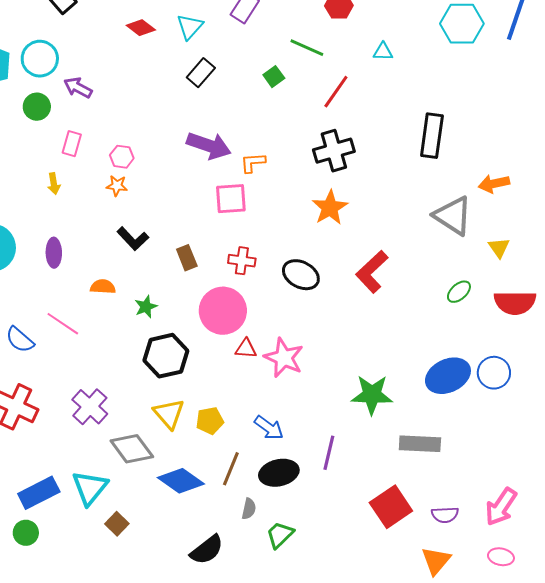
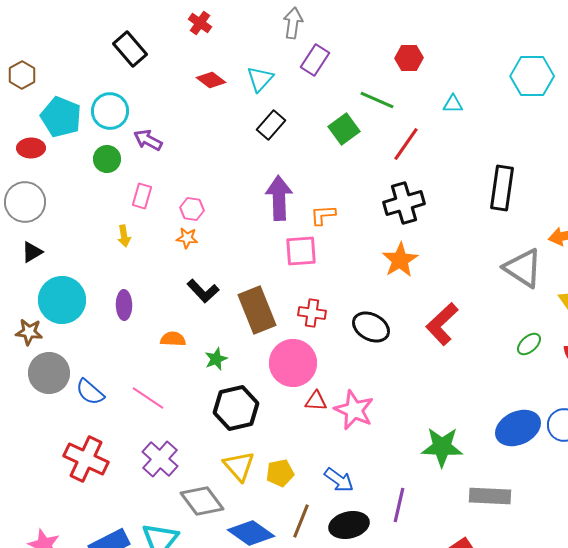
green square: (274, 77) -> (344, 129), size x1.4
purple arrow: (209, 146) -> (279, 198), turned -111
brown rectangle: (187, 258) -> (257, 310), size x1.8
pink line: (63, 324) -> (148, 398), moved

